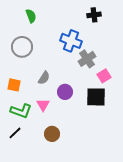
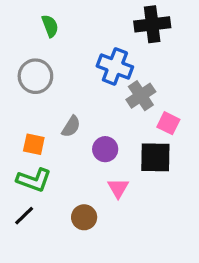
black cross: (94, 15) -> (152, 24), size x1.5
pink square: (104, 76) -> (168, 123), turned -32
orange square: (14, 85) -> (34, 144), moved
pink triangle: (43, 105) -> (118, 188), moved

